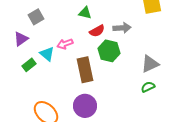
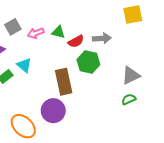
green triangle: (85, 13) -> (58, 32), moved
pink arrow: (65, 44) -> (36, 33), moved
purple circle: (85, 106) -> (53, 111), moved

